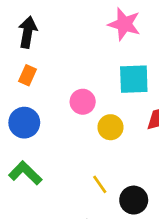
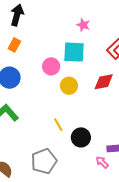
pink star: (124, 24) -> (83, 25), moved, size x0.6
cyan square: (134, 79) -> (74, 52), moved

